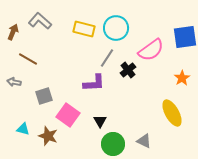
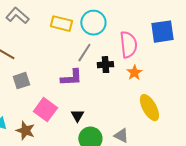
pink semicircle: (151, 50) -> (128, 45), turned -60
black cross: (128, 70) -> (105, 65), turned 35
orange star: (182, 78) -> (134, 73), moved
gray square: (44, 96) -> (21, 81), moved

